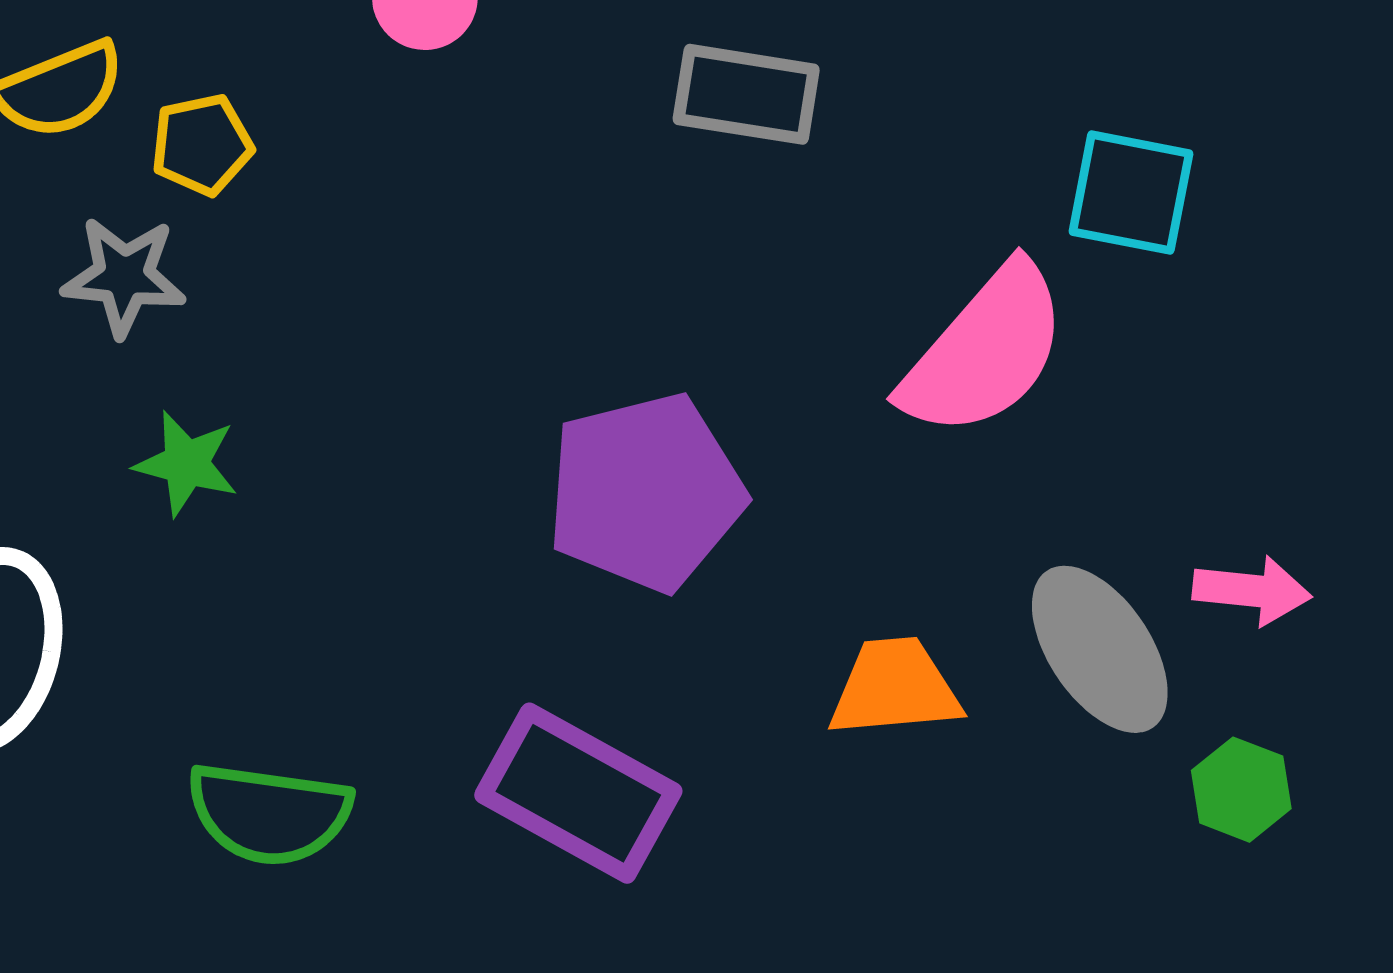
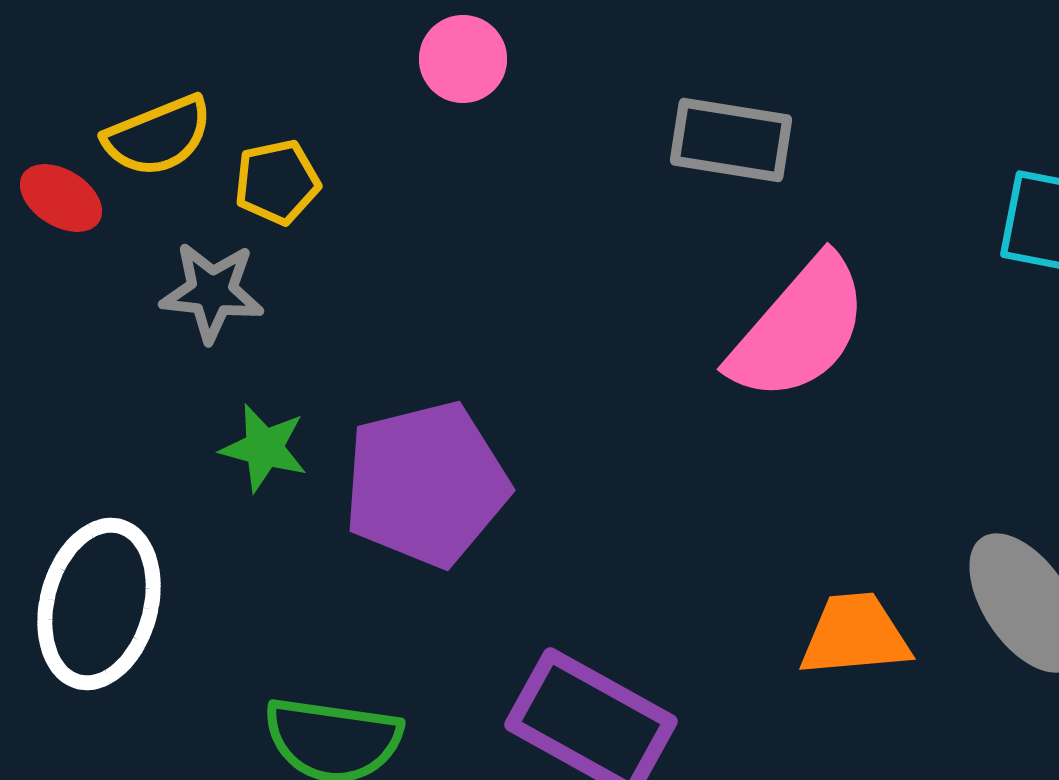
pink semicircle: (985, 351) -> (799, 329), moved
purple pentagon: (645, 492) -> (426, 484), moved

